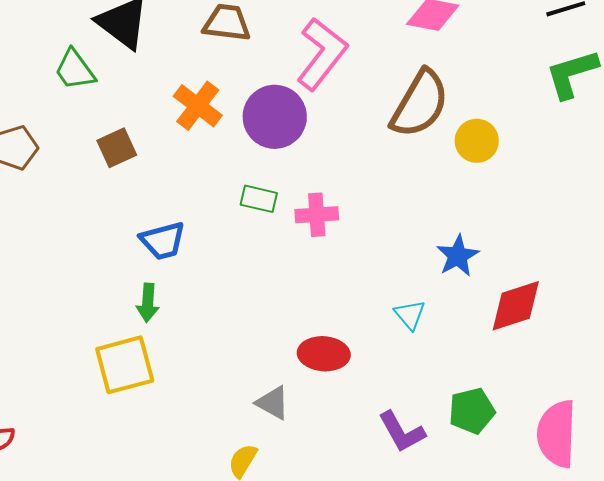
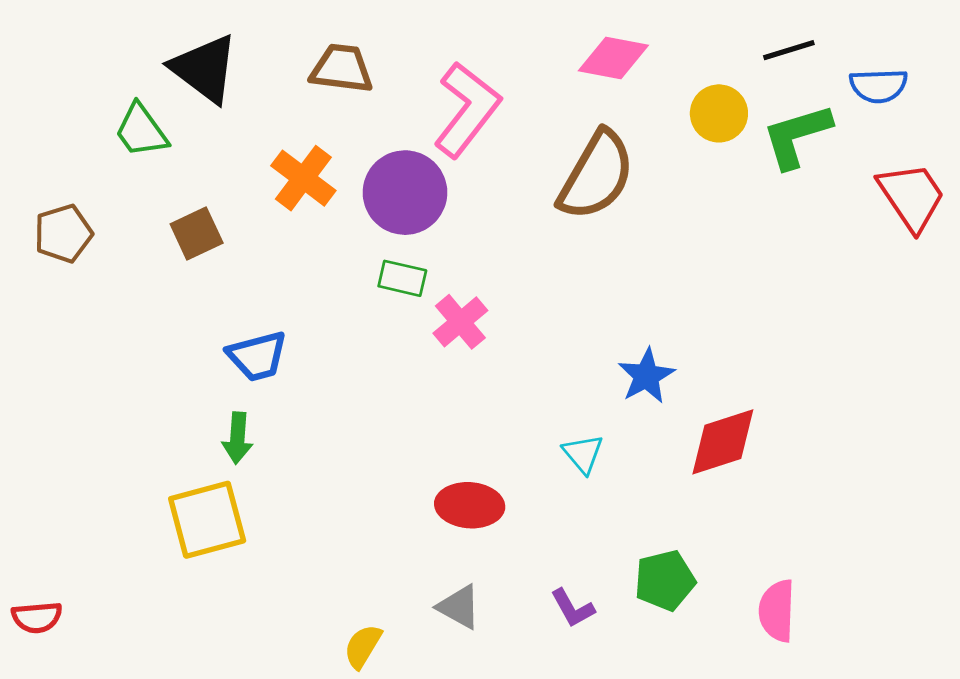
yellow circle: (477, 141) -> (719, 113), moved
green rectangle: (259, 199) -> (402, 278), moved
pink cross: (317, 215) -> (460, 322), turned -36
gray triangle: (273, 403) -> (459, 607), moved
purple L-shape: (402, 432) -> (572, 608), size x0.7
pink semicircle: (557, 434) -> (777, 611), size x0.7

